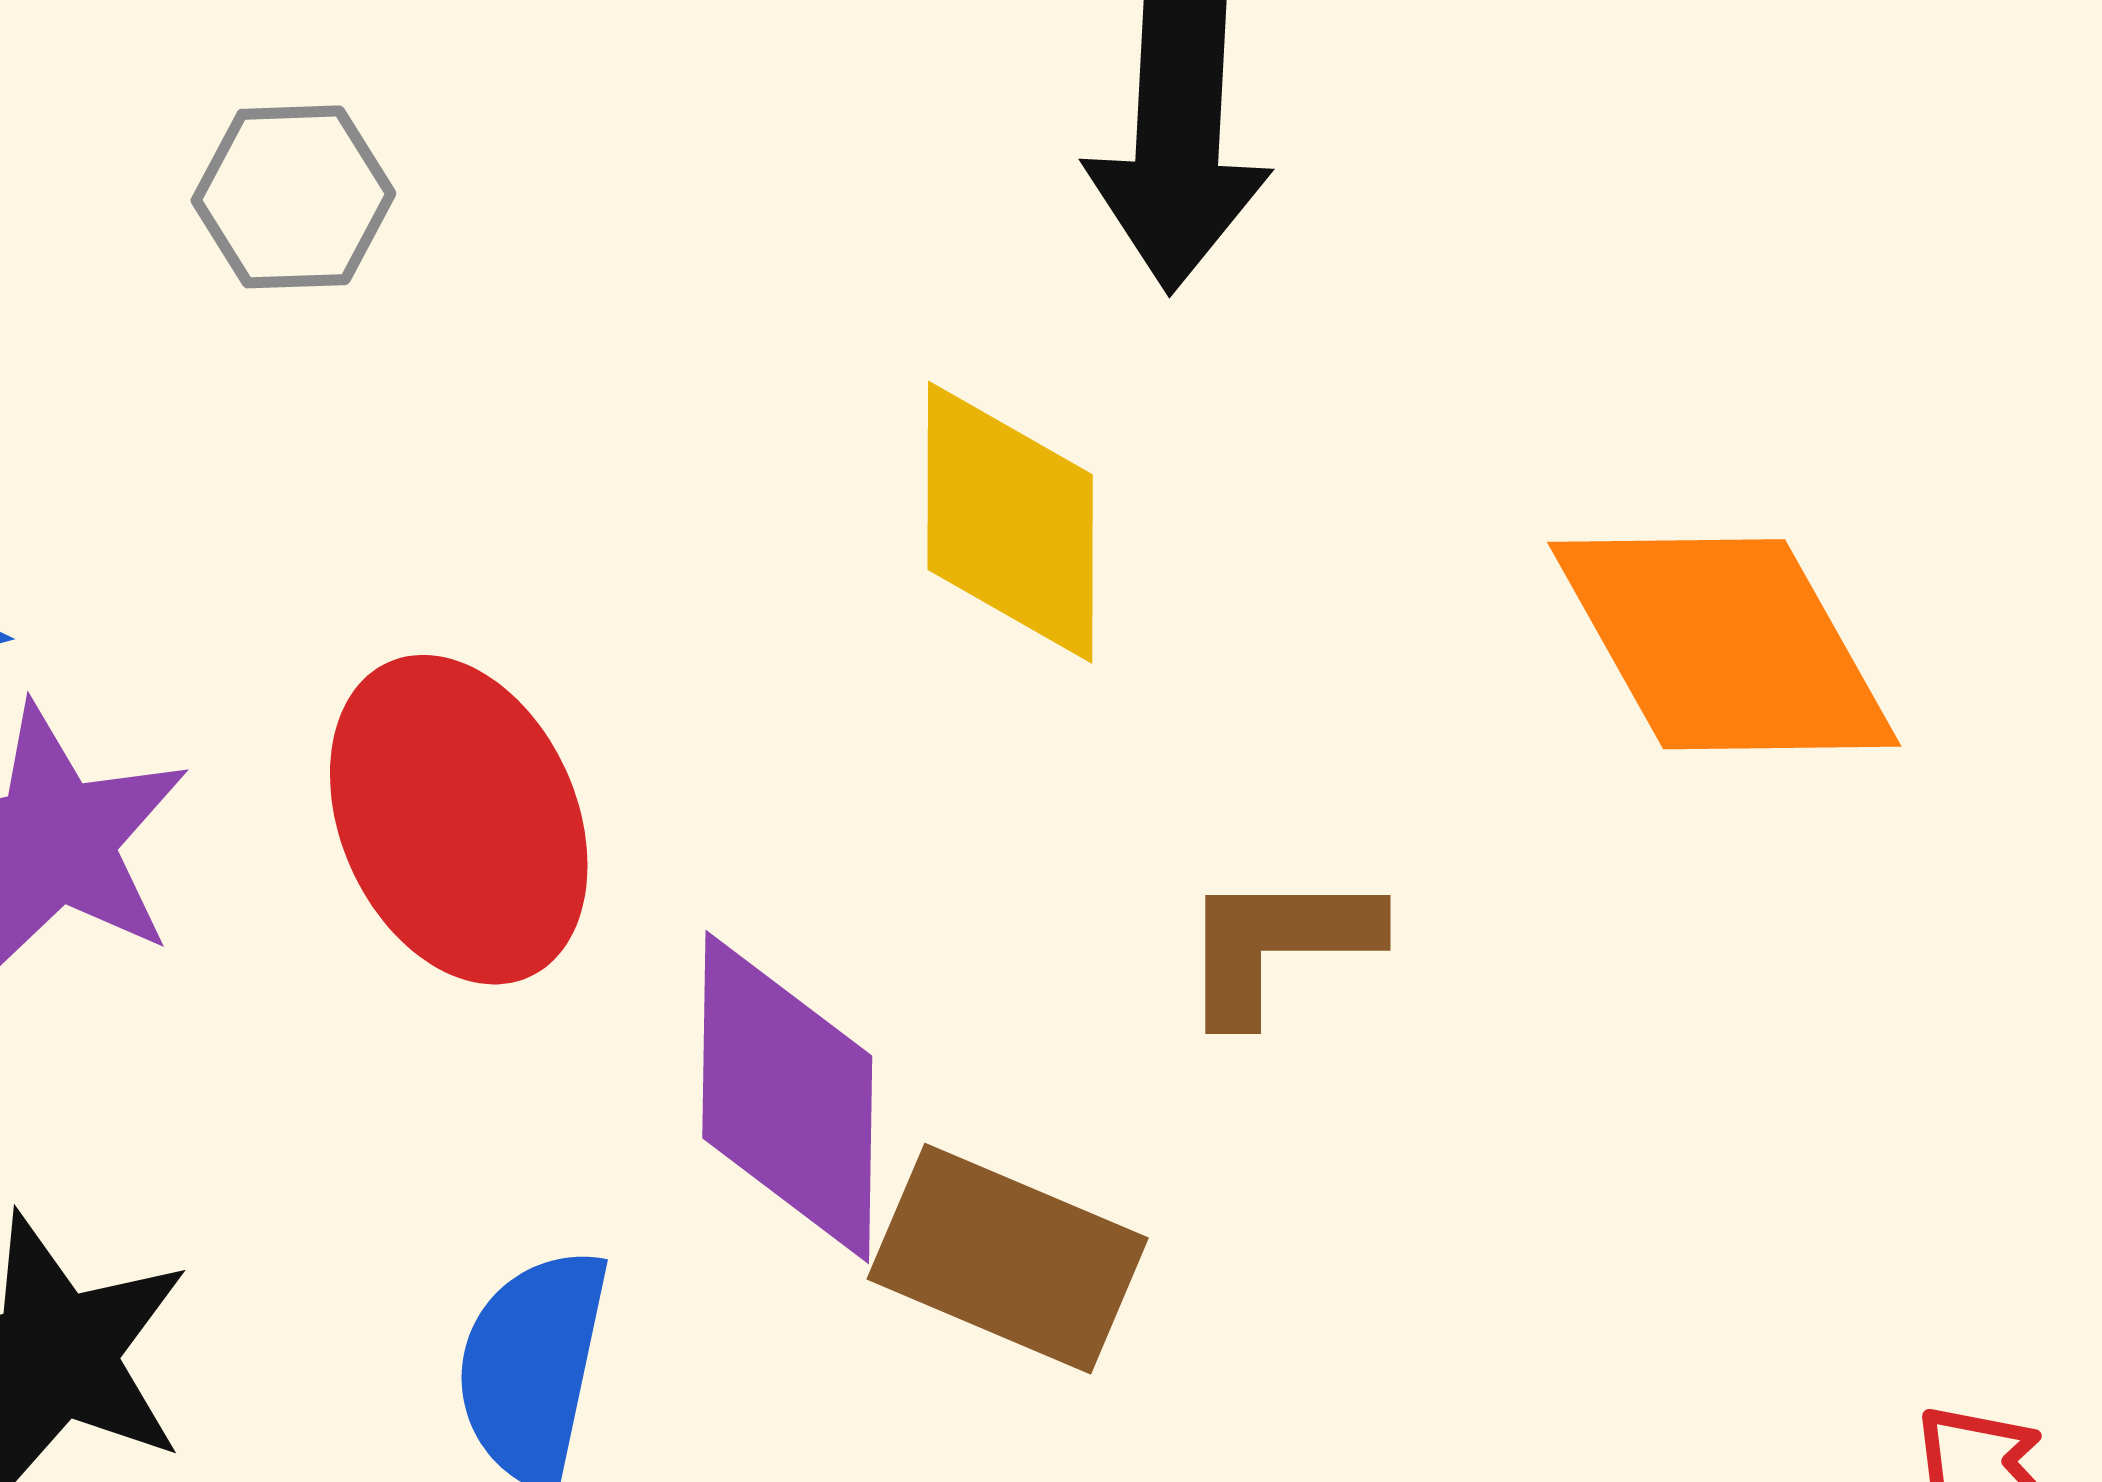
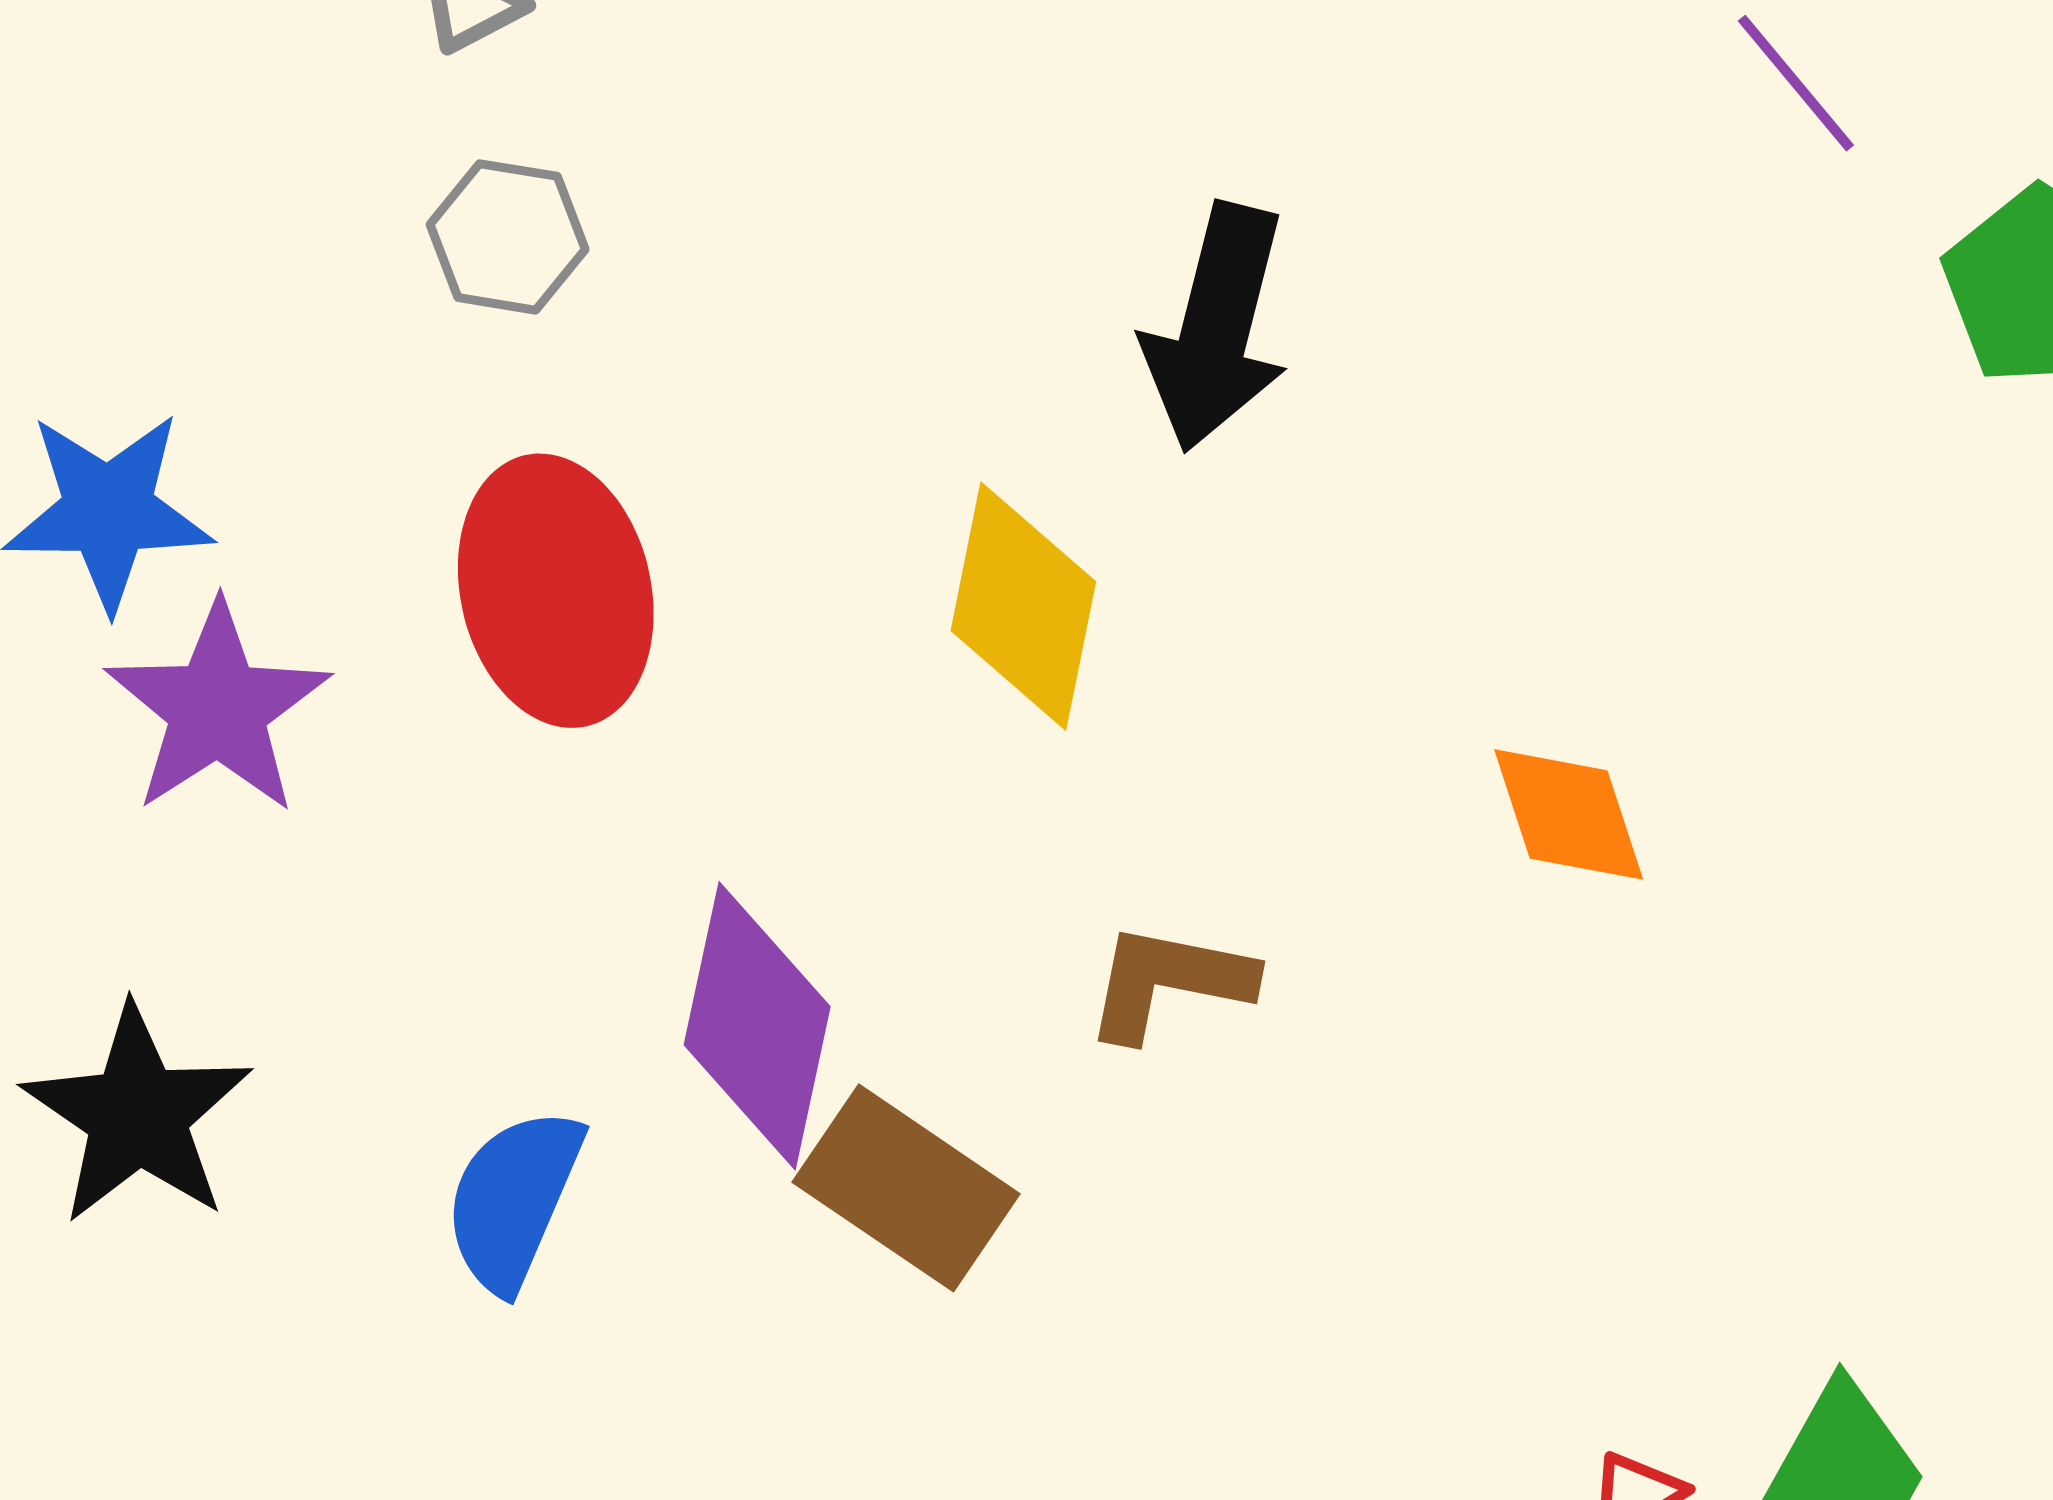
orange diamond: (1724, 644) -> (1569, 814), size x0.6
red ellipse: (459, 820) -> (556, 591), moved

